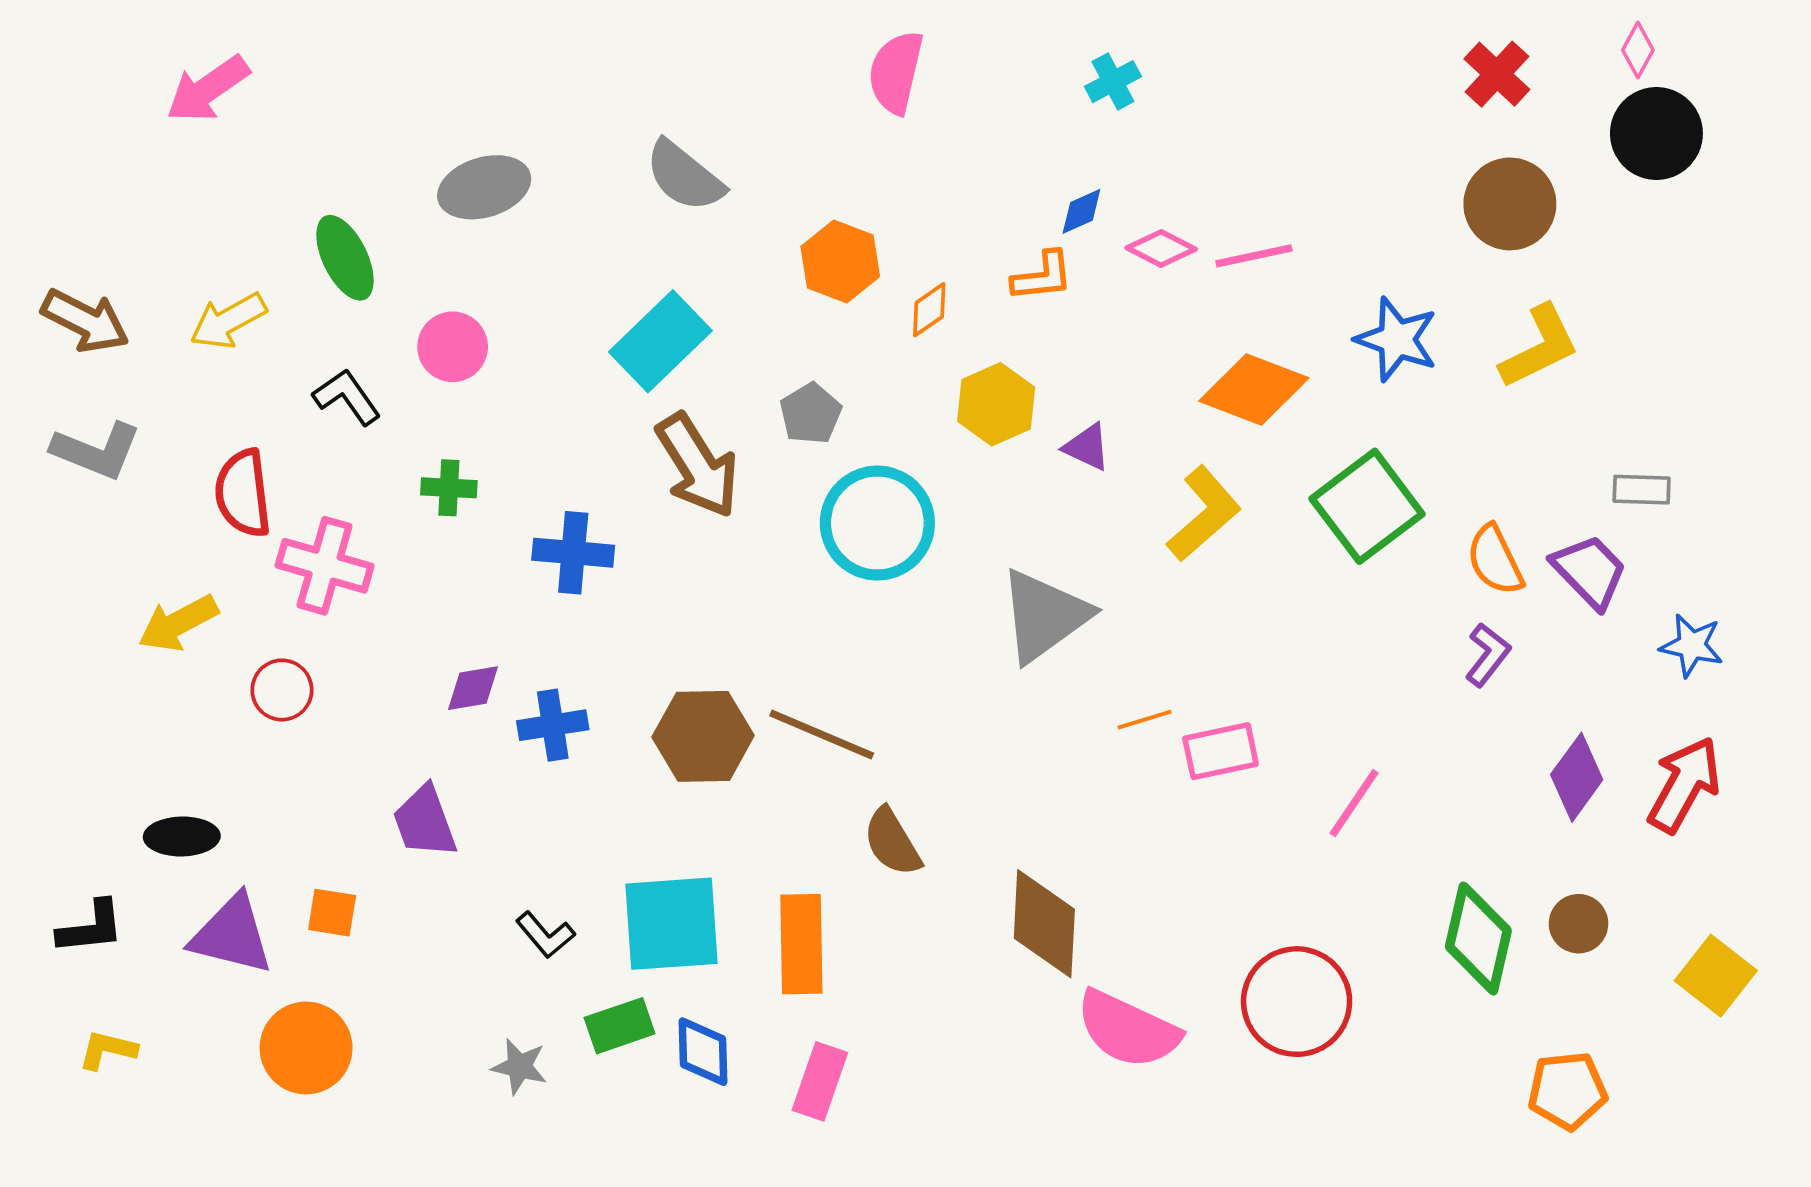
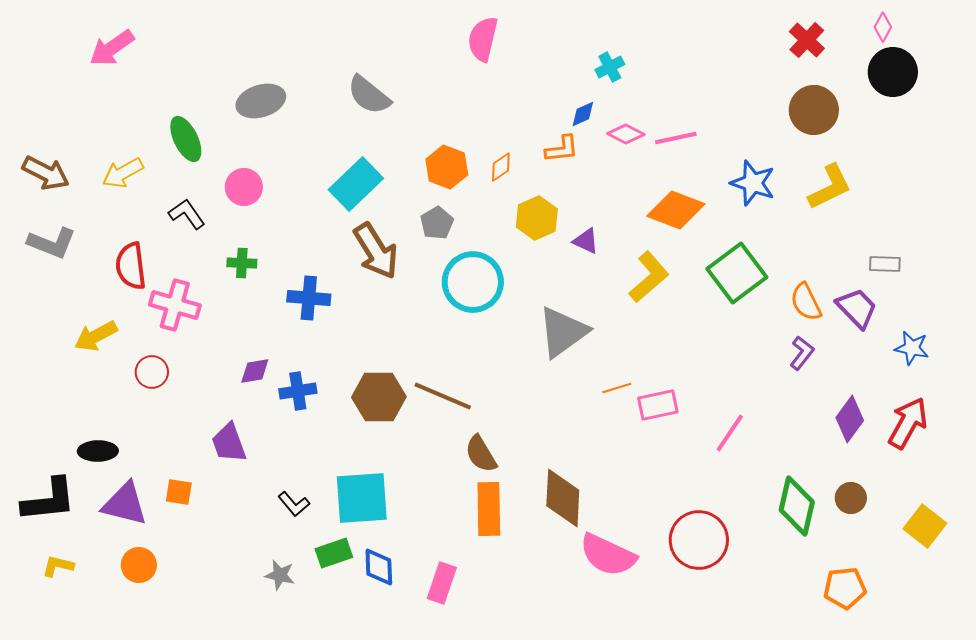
cyan cross: (1113, 82) -> (610, 67), moved
orange hexagon: (840, 261) -> (447, 167), moved
black L-shape: (91, 927) -> (49, 500), size x1.5
orange rectangle: (801, 944) -> (489, 509), moved
orange circle: (306, 1048) -> (139, 565), moved, size x0.7

